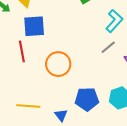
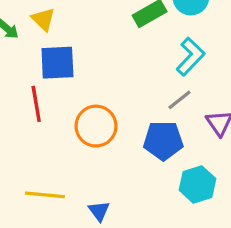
blue pentagon: (87, 99) -> (163, 141), moved

